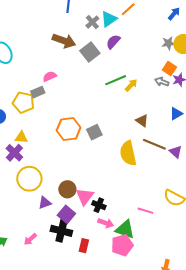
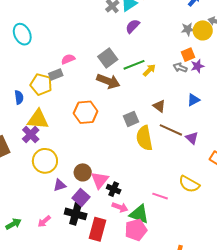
brown arrow: (64, 41) -> (108, 81), moved
gray square: (90, 52) -> (108, 58), moved
orange square: (169, 69) -> (188, 55), turned 32
gray square: (94, 132) -> (131, 119), moved
yellow triangle: (21, 137) -> (38, 119), size x1.6
red rectangle: (84, 246) -> (98, 229), size x1.6

